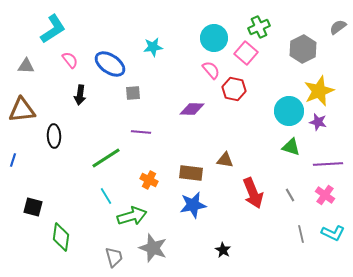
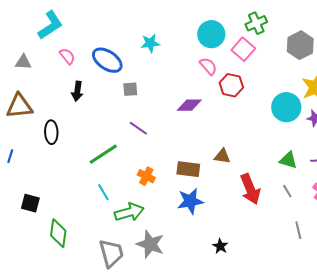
purple line: (141, 132) -> (138, 128), turned 30
green triangle: (291, 147) -> (288, 160), moved
gray trapezoid: (114, 257) -> (111, 253), size x1.4

